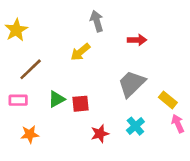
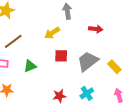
yellow rectangle: (168, 100) -> (114, 67), moved
red square: (81, 104) -> (61, 56), moved

